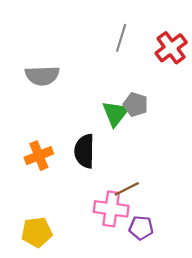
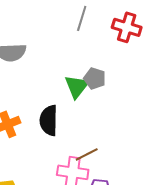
red cross: (171, 48) -> (127, 27), turned -36

